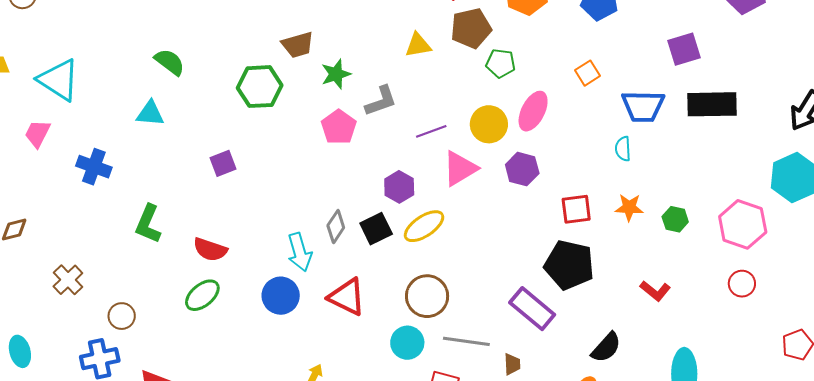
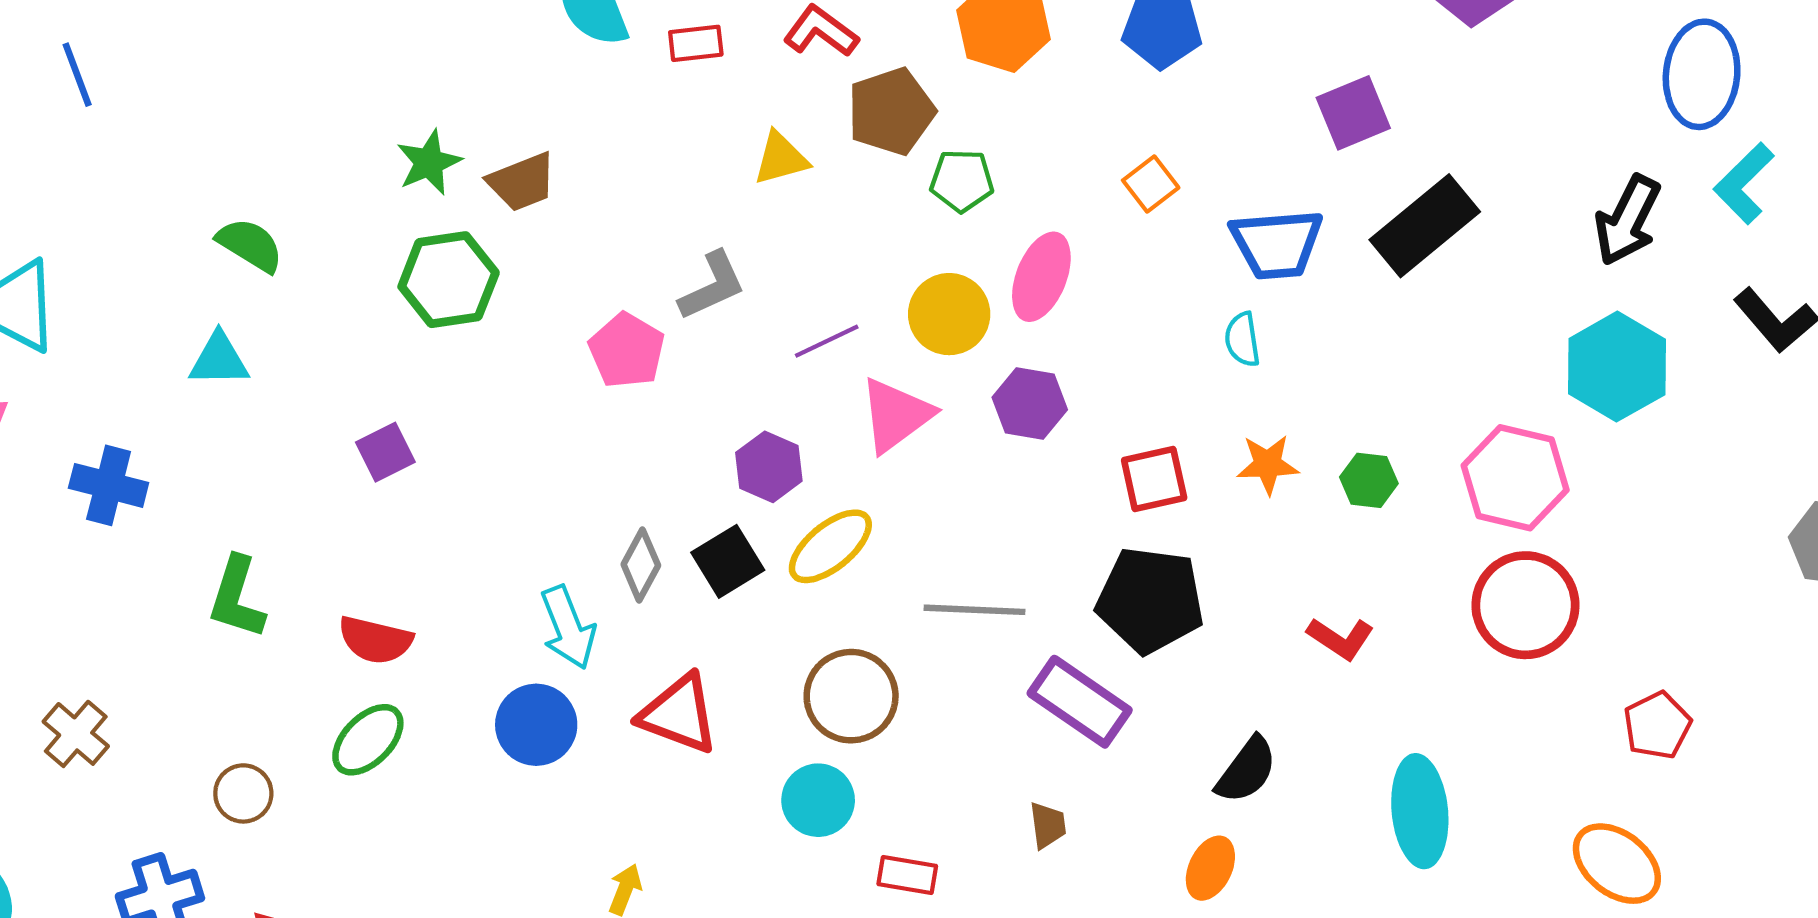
green star: (336, 74) -> (429, 162), moved
black rectangle: (712, 104) -> (1425, 226), turned -33
red circle: (742, 284) -> (1525, 605), size x1.8
brown circle: (122, 316) -> (243, 793), moved
gray line: (466, 341) -> (975, 610), moved

